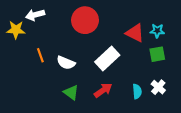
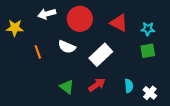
white arrow: (35, 15) -> (47, 14), moved
red triangle: (135, 33) -> (119, 23), moved
white semicircle: (66, 63) -> (67, 47), moved
white cross: (158, 87) -> (150, 93), moved

